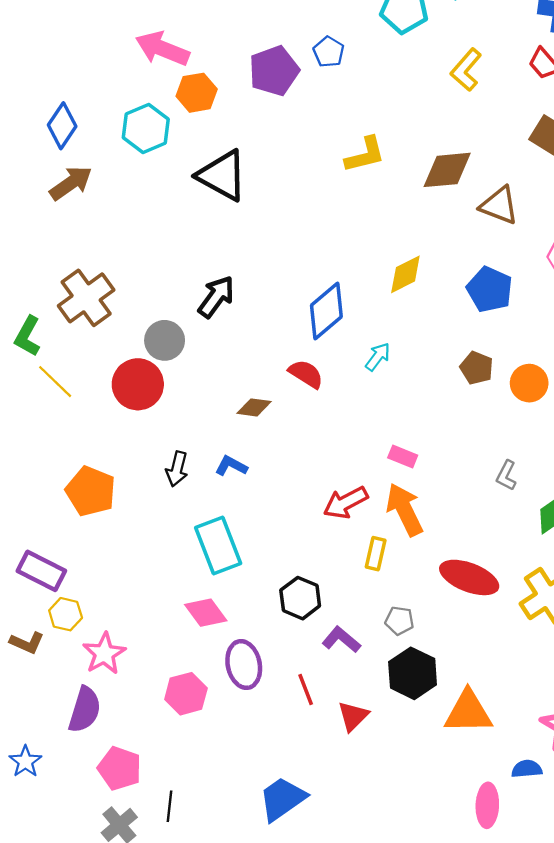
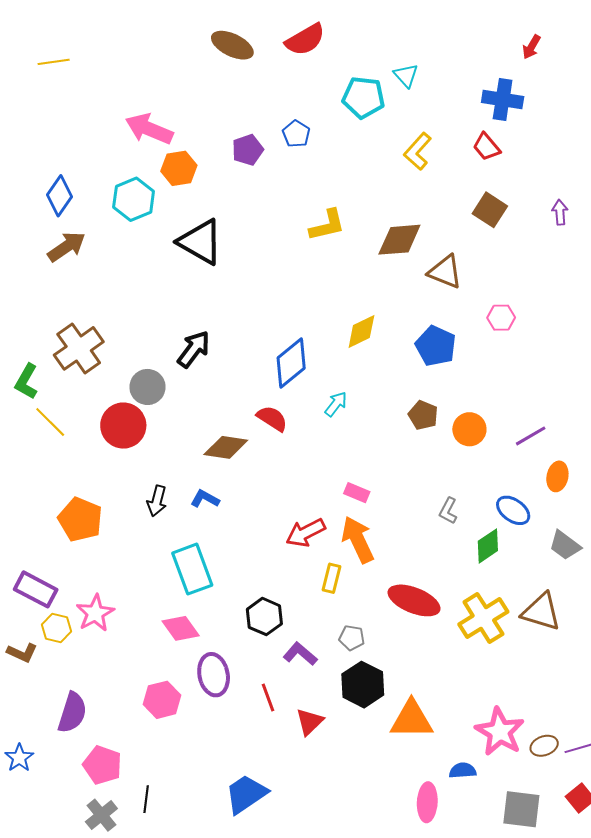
purple pentagon: (274, 71) -> (248, 150), size x0.7
brown diamond: (254, 407) -> (226, 447), size x1.4
pink star: (104, 654) -> (95, 613), moved

